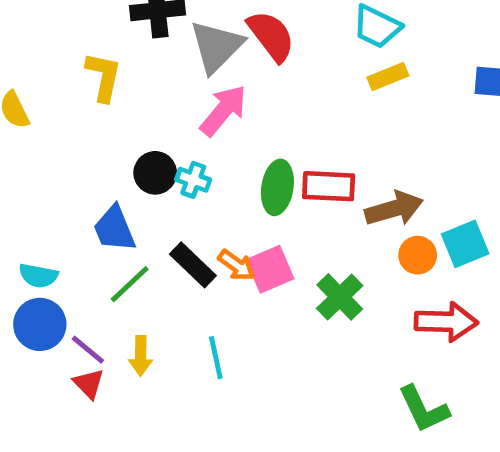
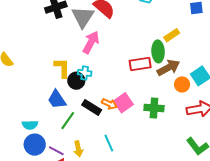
yellow L-shape: (103, 77) -> (62, 68), moved
yellow rectangle: (388, 77) -> (172, 35), moved
black circle: (155, 173) -> (76, 81), moved
green ellipse: (277, 187) -> (158, 51), moved
green cross: (340, 297) -> (154, 108), turned -30

